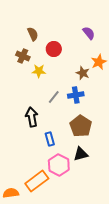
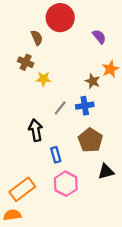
red circle: (54, 49) -> (60, 18), moved, size x1.6
black triangle: (81, 154) -> (106, 171), moved
orange rectangle: (37, 181) -> (22, 189), moved

